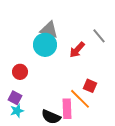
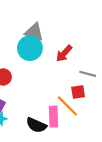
gray line: (99, 36) -> (88, 74), moved, turned -35
red square: (90, 86) -> (78, 92), turned -32

